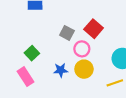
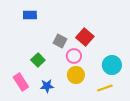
green square: (32, 53) -> (38, 60), moved
blue star: (61, 70) -> (47, 86), moved

